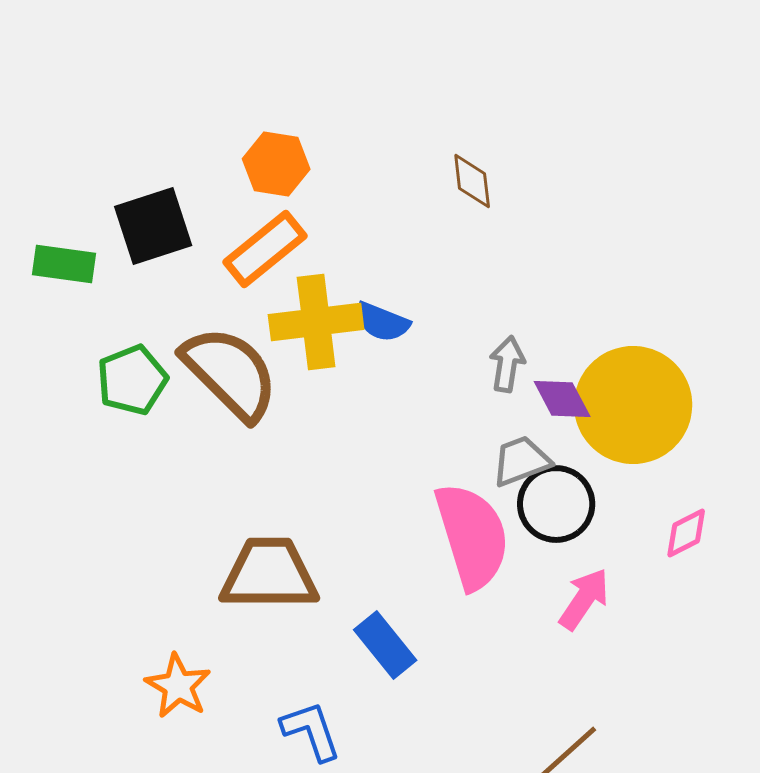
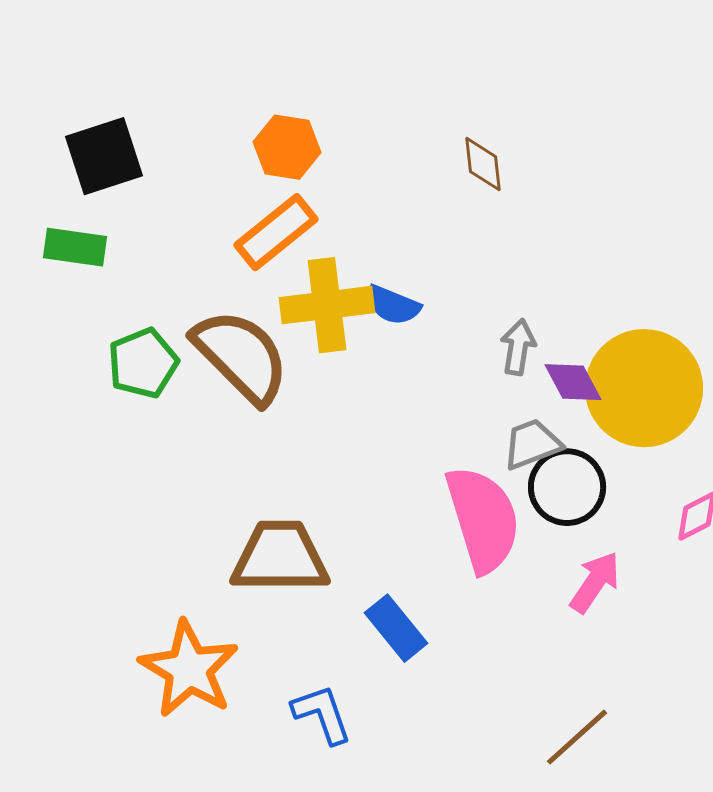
black square: (153, 226) -> (104, 156), moved
orange star: (178, 686) -> (189, 669), size x1.5

